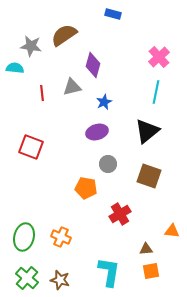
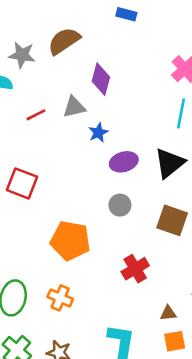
red line: (42, 93) -> (36, 115), turned 70
blue star: (104, 102) -> (98, 133), moved
purple ellipse: (97, 132) -> (124, 162), moved
orange pentagon: (86, 188) -> (70, 241), moved, size x1.4

